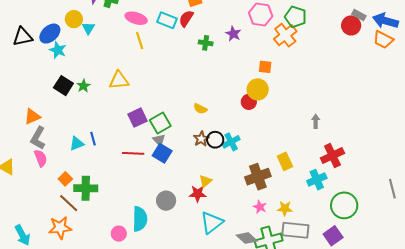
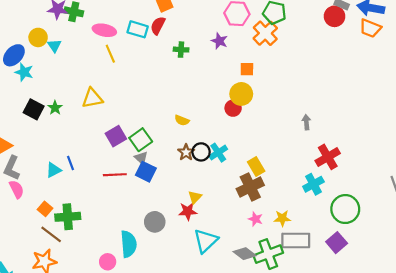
purple star: (233, 34) -> (219, 41), moved
yellow rectangle: (285, 161) -> (256, 166), moved

